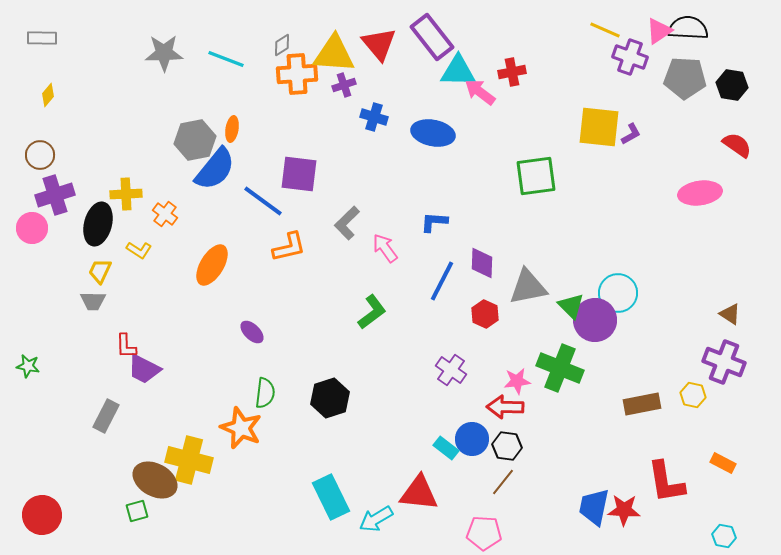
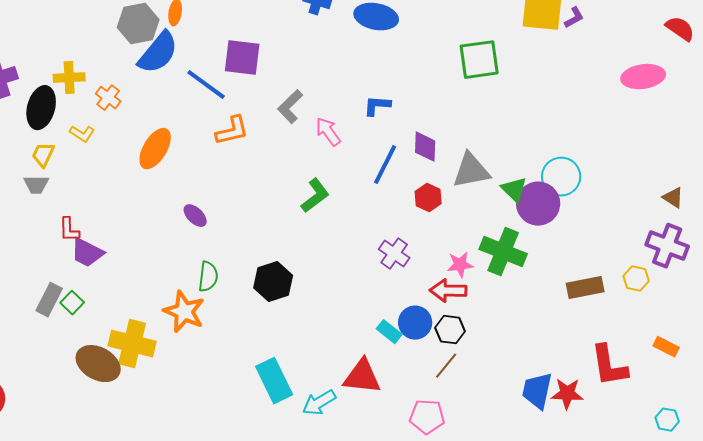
green square: (137, 511) -> (72, 303), moved, turned -30

